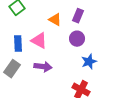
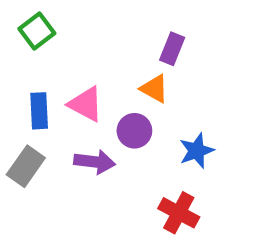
orange triangle: (55, 20) -> (154, 89), moved
purple circle: (77, 39) -> (134, 131), moved

